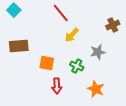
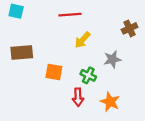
cyan square: (14, 10) -> (16, 11), turned -32
red line: (61, 13) -> (70, 15), turned -54
red arrow: (57, 86) -> (78, 97), moved

